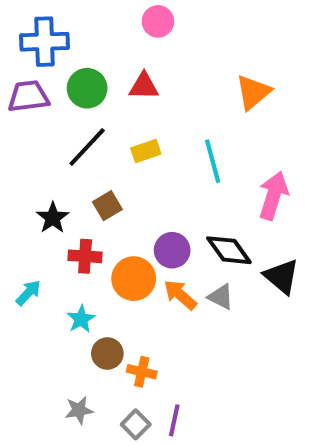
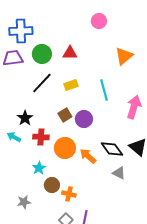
pink circle: (158, 21) -> (99, 21), moved
brown square: (107, 206) -> (65, 115), moved
purple circle: (172, 250) -> (84, 119), moved
black diamond: (229, 250) -> (112, 149), moved
cyan arrow: (28, 293) -> (14, 137), moved, turned -104
gray triangle: (221, 297) -> (119, 173), moved
gray star: (79, 410) -> (24, 202), moved

